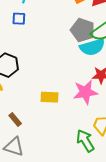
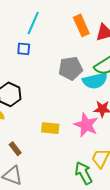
gray pentagon: (83, 30) -> (70, 68), moved, turned -30
pink star: (85, 92) -> (86, 125), turned 30

